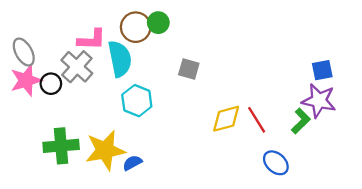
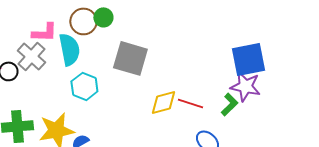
gray square: (189, 69) -> (130, 58), size x1.8
blue square: (322, 70) -> (248, 59), size x1.8
red line: (257, 120) -> (190, 103), turned -40

